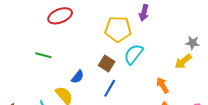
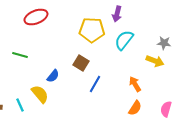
cyan semicircle: (134, 54) -> (124, 40), moved
yellow arrow: (183, 61) -> (155, 61), turned -120
blue line: (110, 88) -> (95, 84), moved

